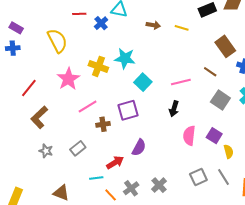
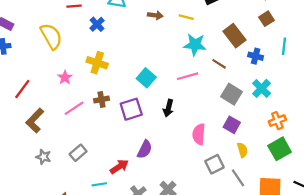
blue cross: (101, 23) -> (97, 24), moved
cyan star: (125, 58) -> (195, 45), moved
pink star: (68, 79) -> (65, 77), size x0.6
pink line: (88, 106) -> (74, 108), moved
black arrow: (174, 109) -> (168, 108), moved
brown cross: (103, 124) -> (101, 100), moved
purple square: (214, 136) -> (232, 125), moved
gray square: (198, 177) -> (214, 164), moved

